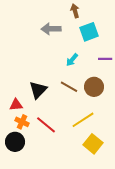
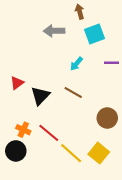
brown circle: (94, 87) -> (107, 118), moved
red triangle: (16, 105) -> (17, 83), moved, turned -32
yellow line: (83, 120) -> (71, 153), moved, turned 75

